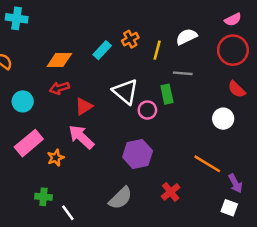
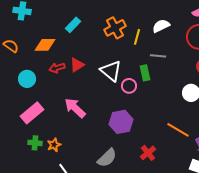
orange cross: (130, 39) -> (115, 28), size x1.5
cyan rectangle: (102, 50) -> (73, 25), moved
orange diamond: (59, 60) -> (45, 45), moved
red triangle: (84, 106) -> (77, 65), moved
orange star: (56, 158) -> (54, 145), moved
green cross: (43, 197) -> (35, 143), moved

